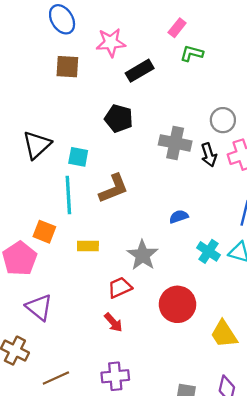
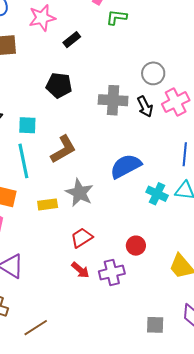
black rectangle: (140, 71) -> (72, 40), size x0.7
blue semicircle: (179, 217) -> (126, 166), size x1.8
gray star: (143, 255) -> (79, 193), moved
red circle: (177, 304) -> (136, 246), size x0.6
purple cross: (115, 376) -> (112, 272), moved

